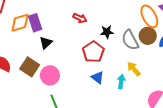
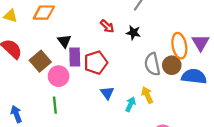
purple rectangle: (35, 23) -> (75, 57), moved
black star: (107, 32) -> (133, 33), moved
black triangle: (46, 43) -> (64, 41), turned -40
red pentagon: (93, 52) -> (96, 63), moved

